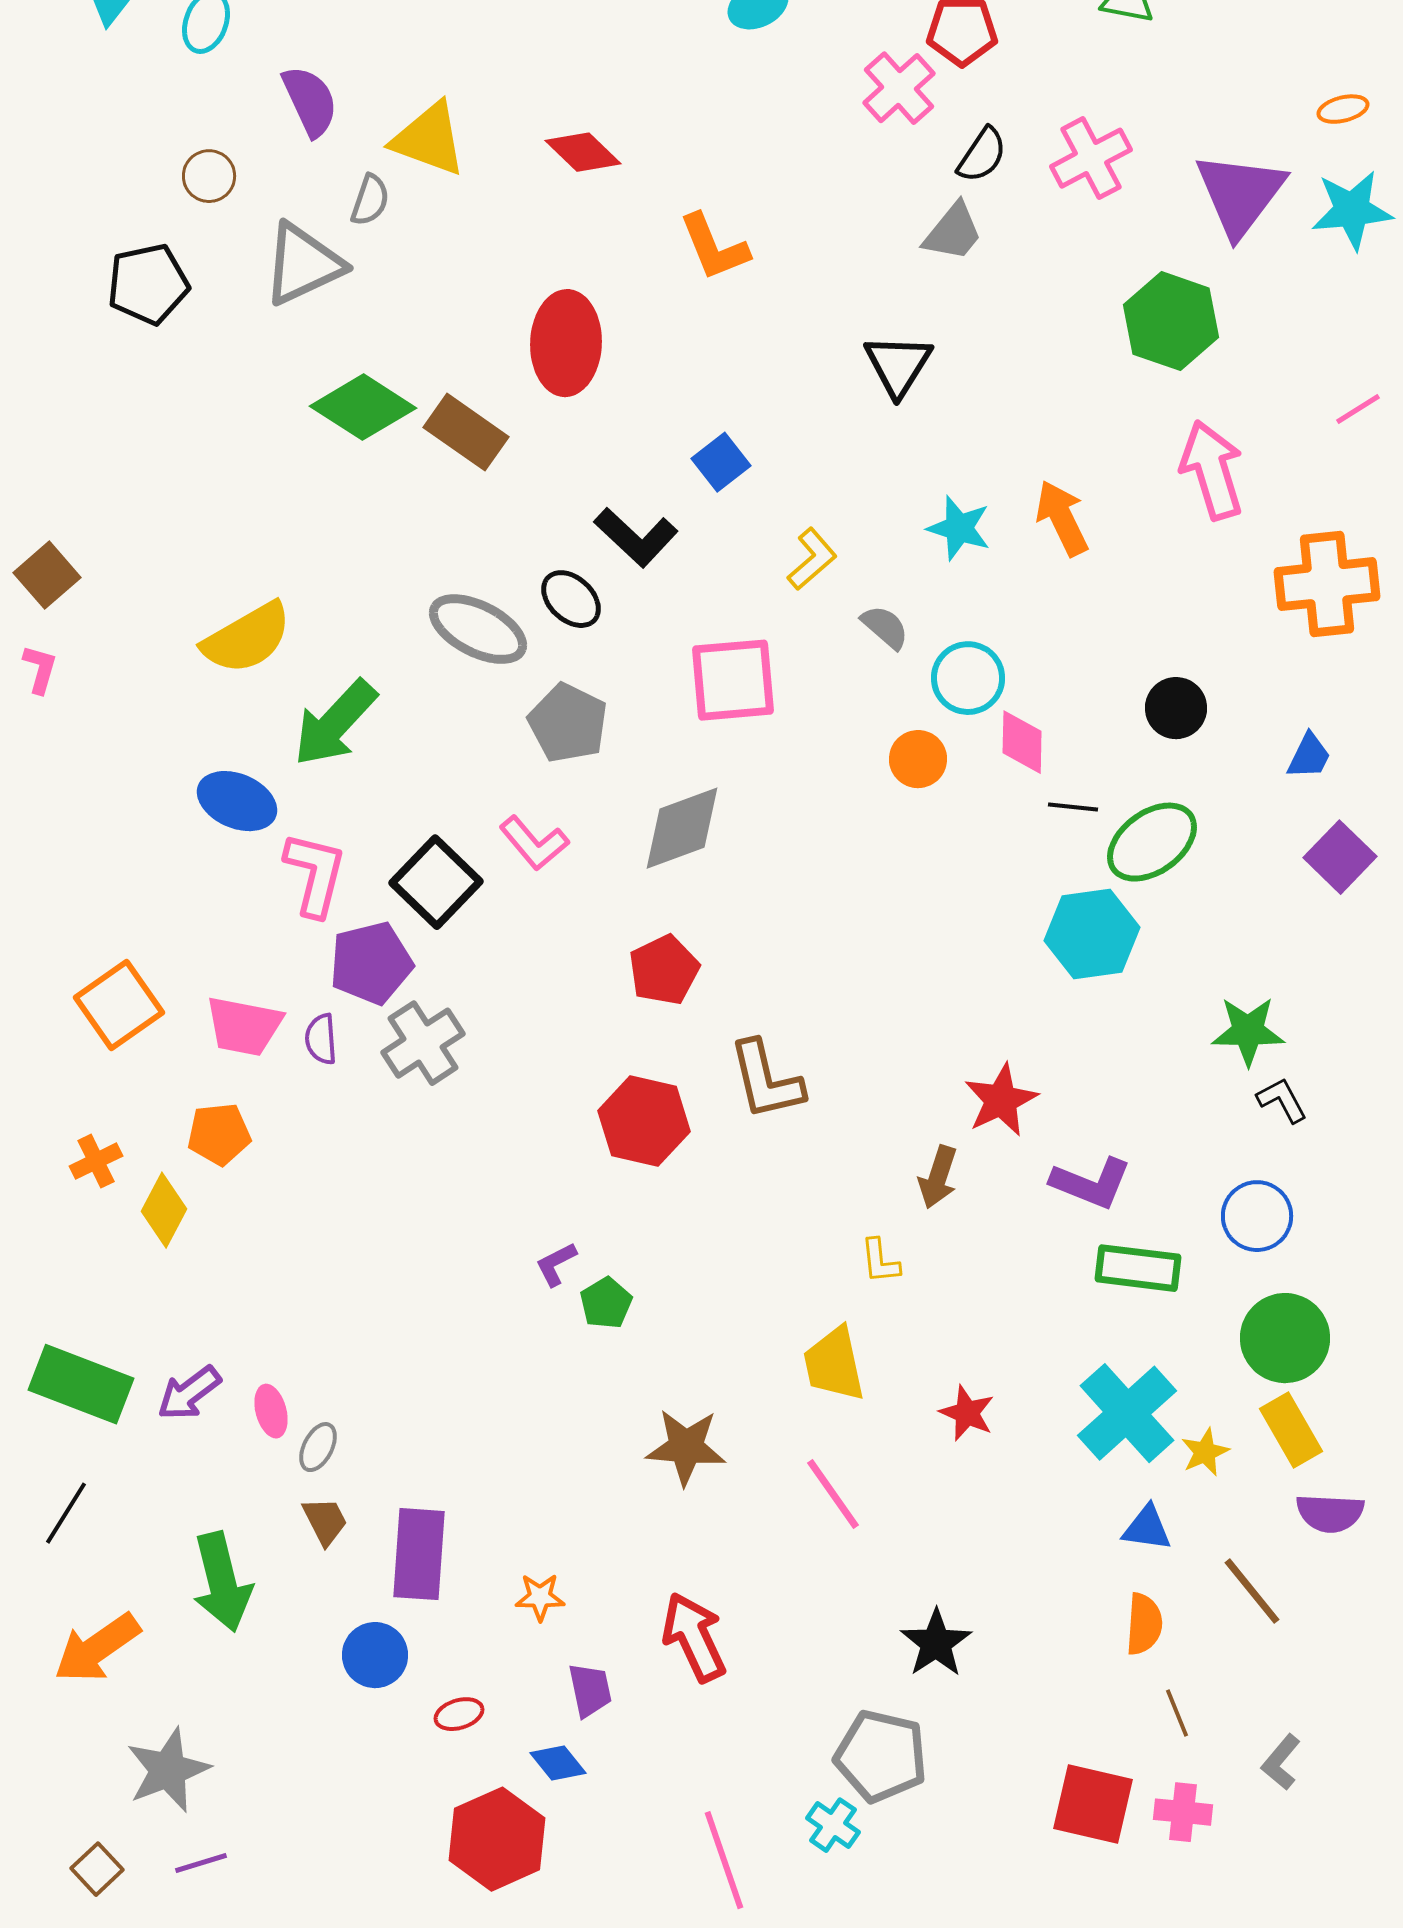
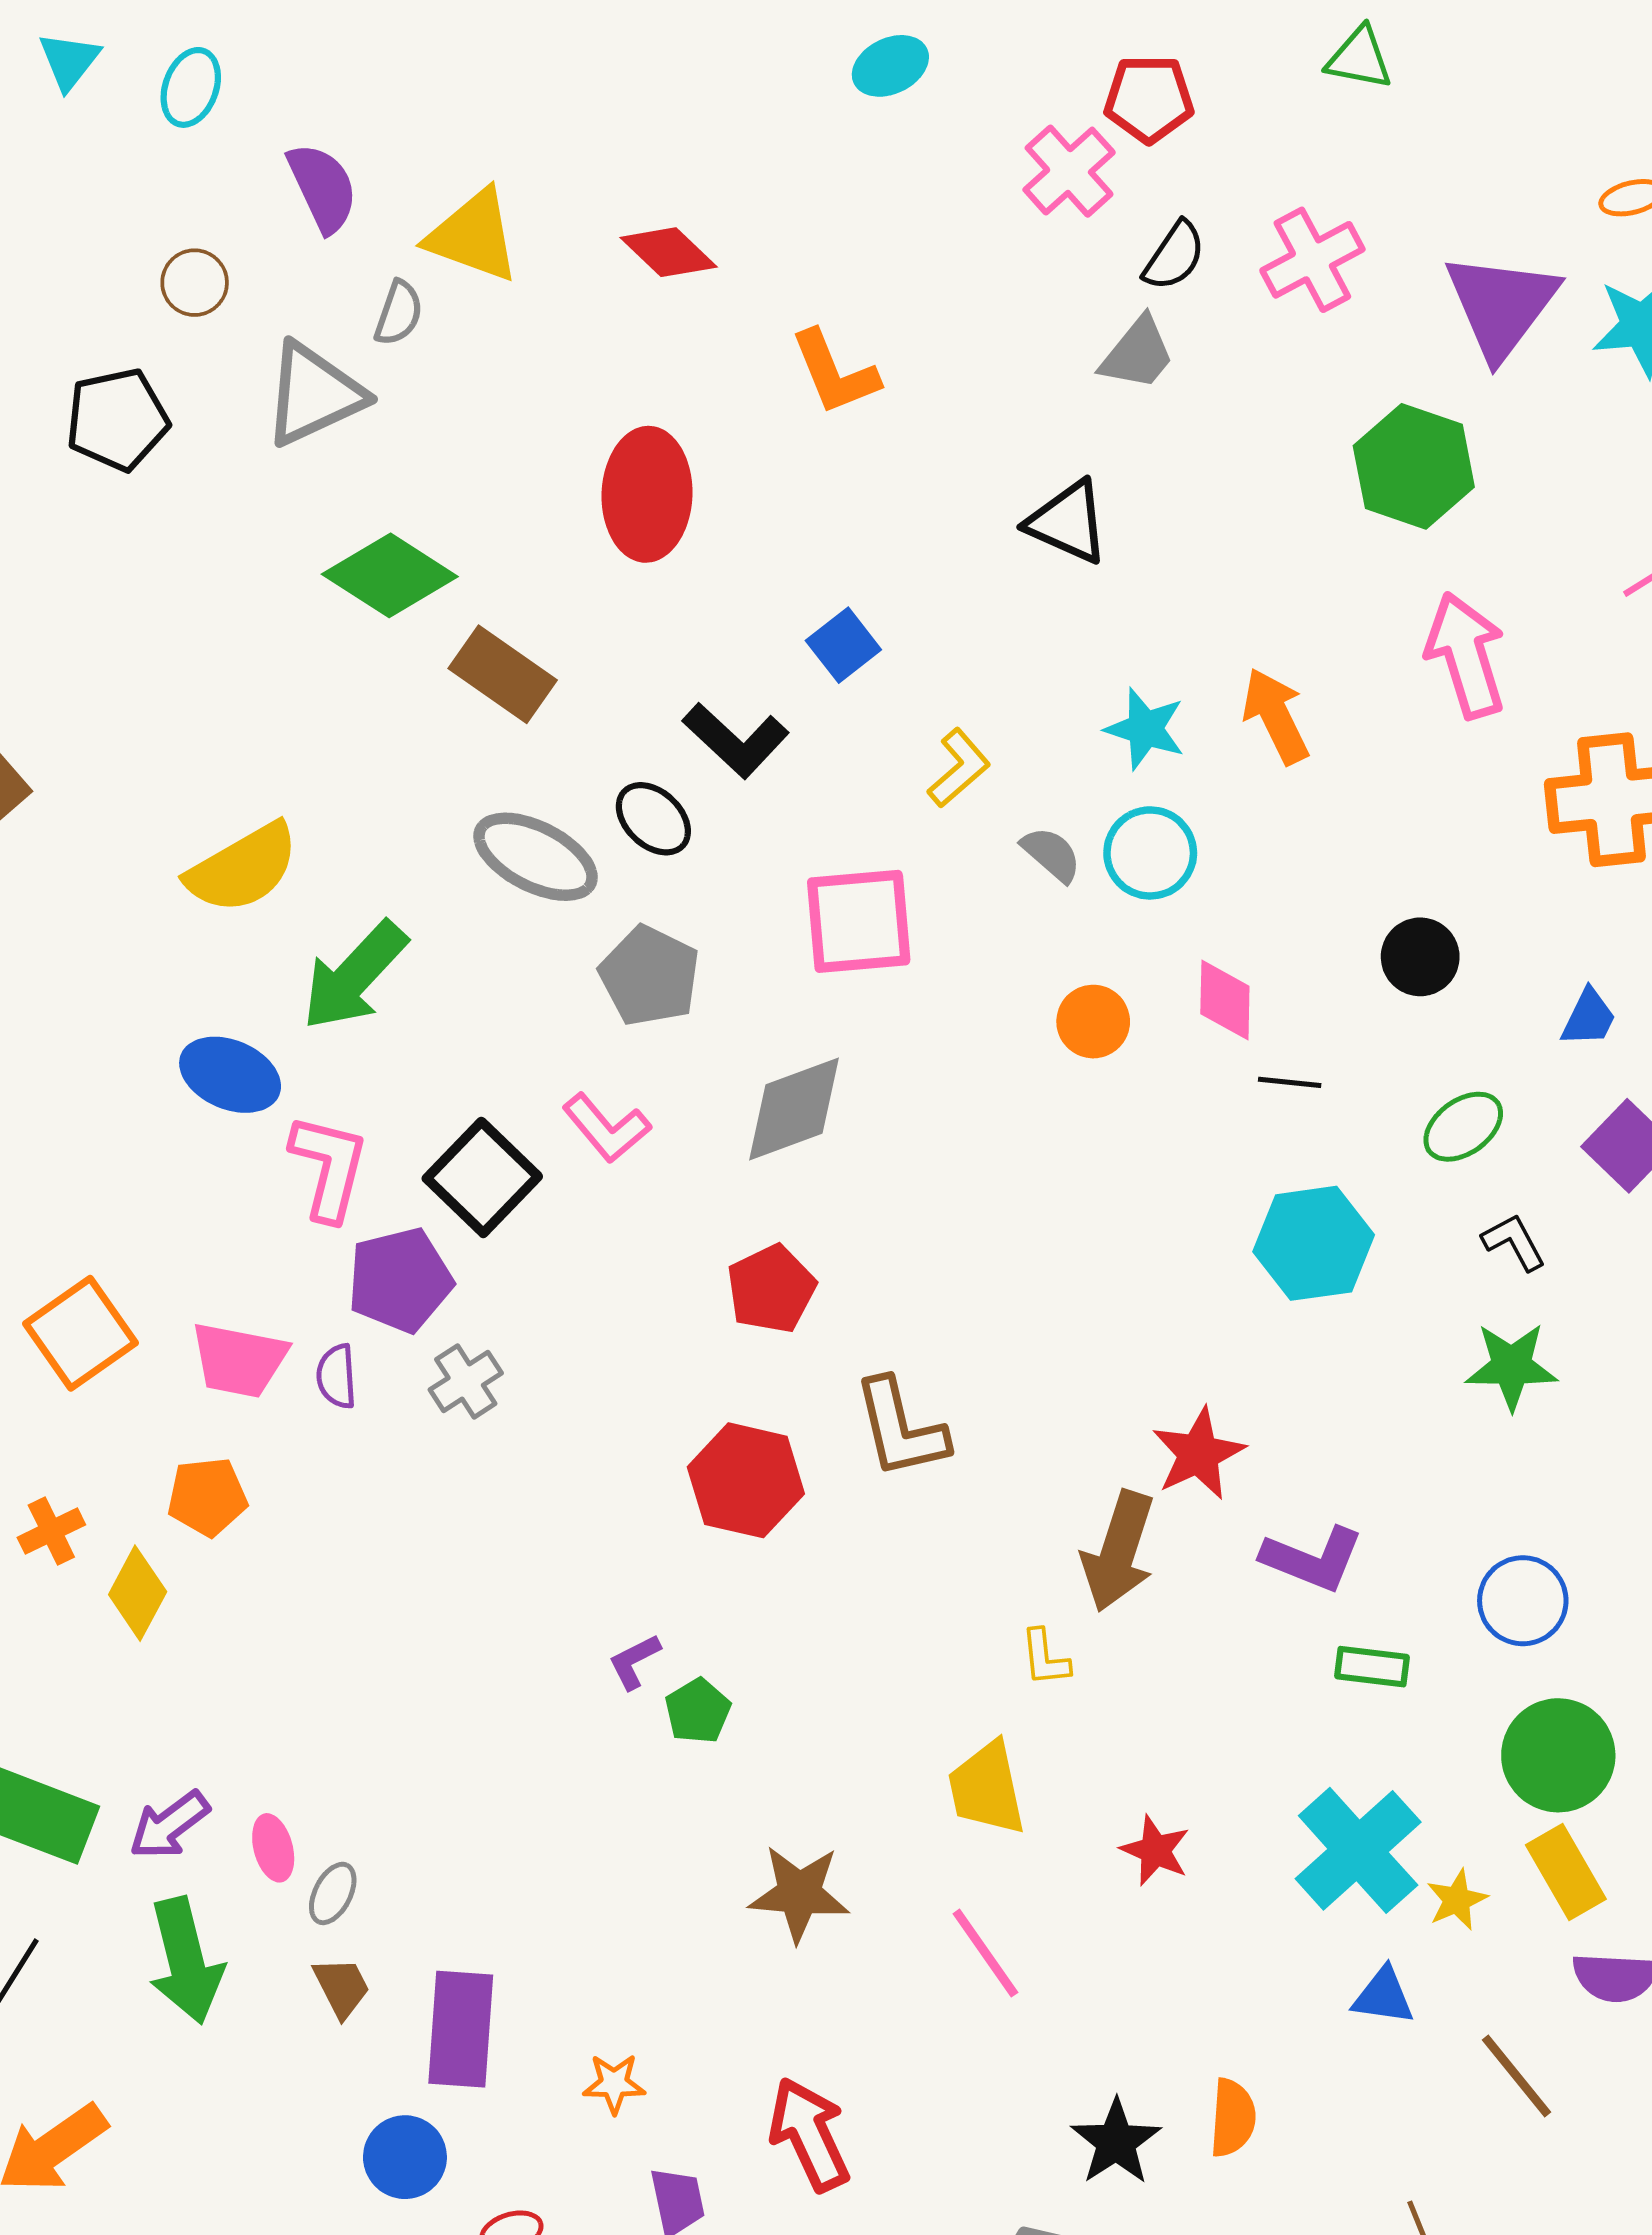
black triangle: (898, 365) -> (1068, 522), turned -38
brown rectangle: (466, 432) -> (503, 674), moved
cyan circle: (968, 678) -> (1150, 853), moved
green ellipse: (1152, 842) -> (1463, 1127), moved, size x0.7
gray cross: (423, 1043) -> (466, 1381), size x0.7
black L-shape: (1282, 1100) -> (1514, 1242), moved
brown arrow: (938, 1177) -> (1119, 1551), size x1.5
green rectangle: (1138, 1268) -> (1372, 1667), size x0.7
green arrow: (222, 1582) -> (186, 1961), moved
orange semicircle: (1144, 1624) -> (1233, 2118), moved

